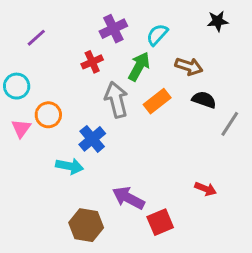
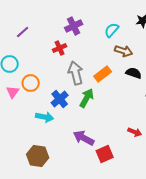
cyan semicircle: (157, 35) -> (112, 30), moved
green arrow: (139, 66) -> (87, 98), moved
brown hexagon: (86, 225) -> (38, 156), moved

